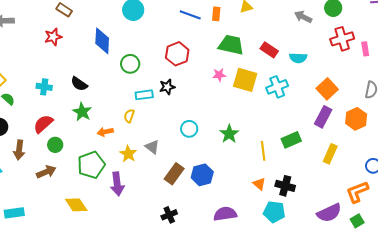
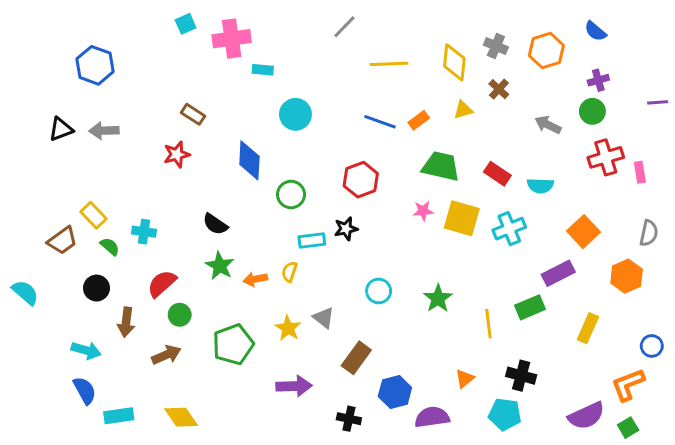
orange rectangle: (216, 14) -> (419, 120), turned 48
cyan cross: (44, 87) -> (144, 232), moved
purple rectangle: (323, 117) -> (558, 273), moved, turned 35
orange arrow: (105, 132) -> (255, 279), moved
blue hexagon: (202, 175) -> (395, 392), moved
purple arrow: (117, 184) -> (294, 386), moved, turned -85
orange triangle: (259, 184) -> (465, 379), moved, turned 40
yellow diamond: (76, 205) -> (181, 417), moved
black cross: (169, 215) -> (349, 419), turned 35

